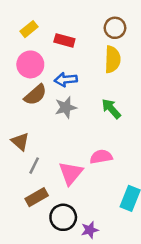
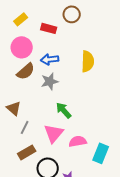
brown circle: (115, 28) -> (72, 14), moved
yellow semicircle: (112, 59) -> (88, 61), moved
green arrow: (111, 109) -> (64, 110), moved
pink semicircle: (101, 157) -> (78, 141), moved

